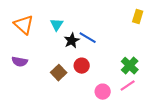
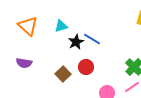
cyan triangle: (57, 25) -> (61, 26), turned 40

